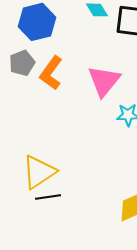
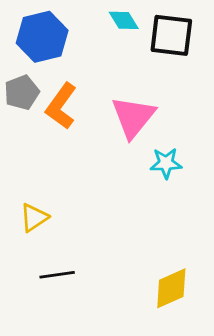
yellow triangle: (39, 172) -> (34, 218), moved, size x0.6

